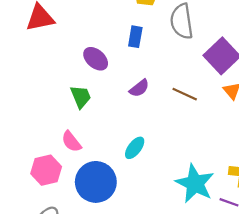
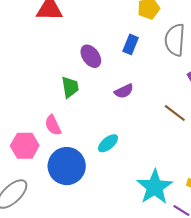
brown line: (185, 94) -> (175, 113), moved

